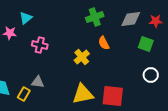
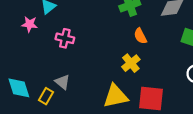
yellow cross: (82, 57) -> (131, 63), moved
gray triangle: (38, 82) -> (63, 82), turned 32

